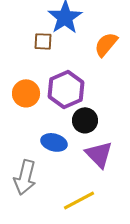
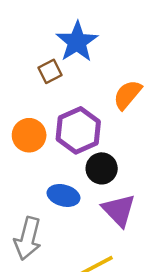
brown square: (43, 41) -> (50, 71), turned -30
orange semicircle: (106, 44) -> (127, 95), moved

